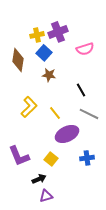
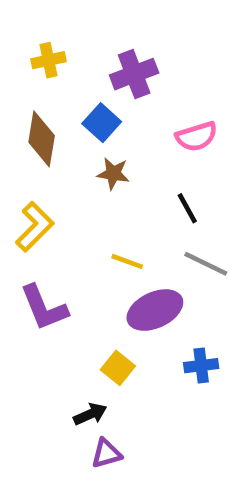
yellow cross: (37, 35) -> (48, 60), moved
pink semicircle: (85, 49) -> (197, 137), moved
yellow L-shape: (29, 107) -> (35, 227), moved
yellow line: (55, 113) -> (127, 261), turned -32
purple L-shape: (19, 156) -> (44, 308), moved

